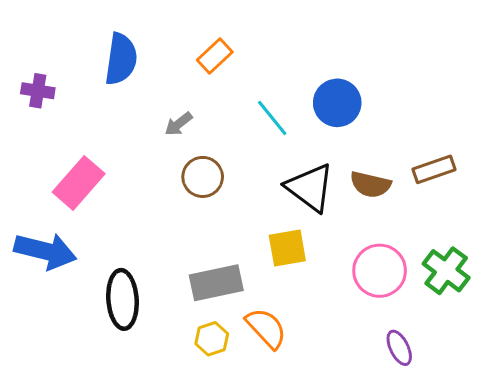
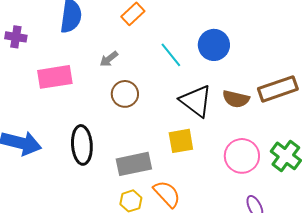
brown rectangle: (434, 169) -> (278, 89), size x1.4
pink rectangle: (79, 183) -> (55, 77), moved, turned 40
black ellipse: (122, 299) -> (82, 145), moved

